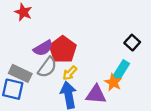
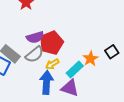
cyan rectangle: (121, 70) -> (75, 69), moved
orange star: (113, 82) -> (90, 59), moved

